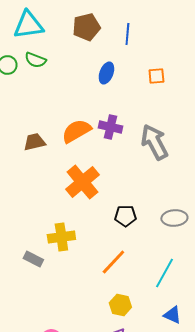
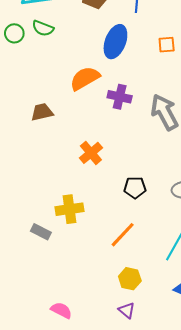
blue ellipse: (106, 73) -> (115, 42), size x1.5
orange semicircle: (76, 131) -> (85, 78), moved
orange cross: (82, 182) -> (91, 153), size x0.7

